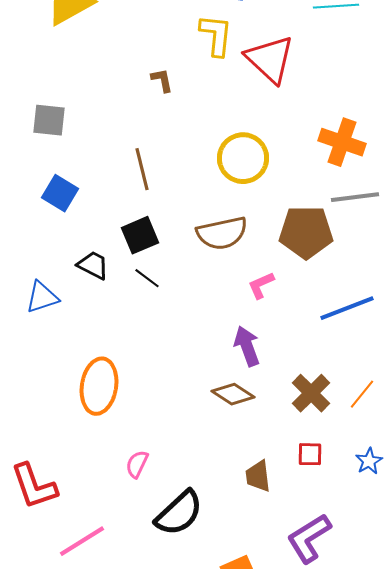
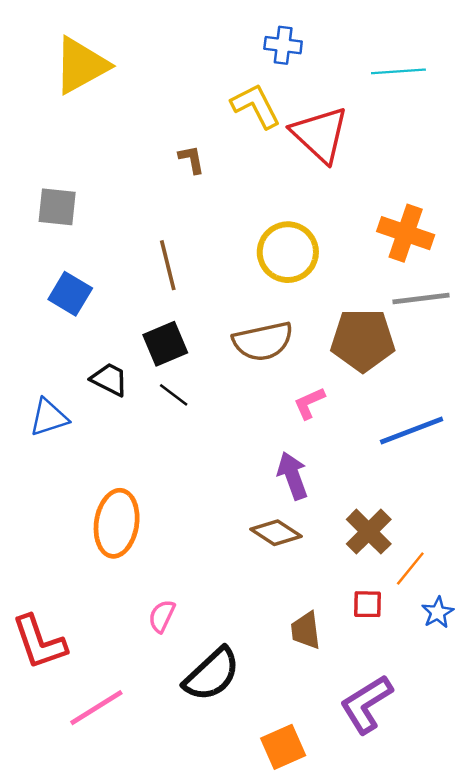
yellow L-shape: (216, 35) -> (256, 106), turned -33
orange line: (362, 394) -> (410, 568), moved

